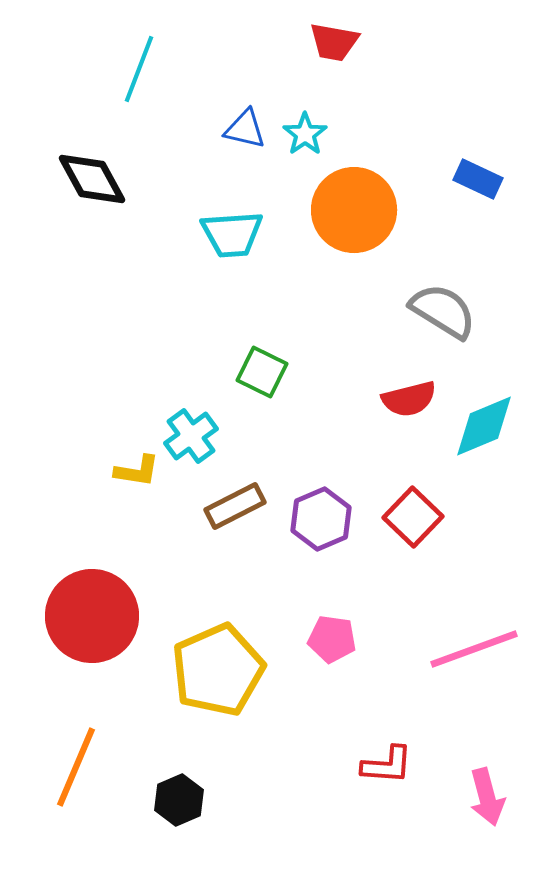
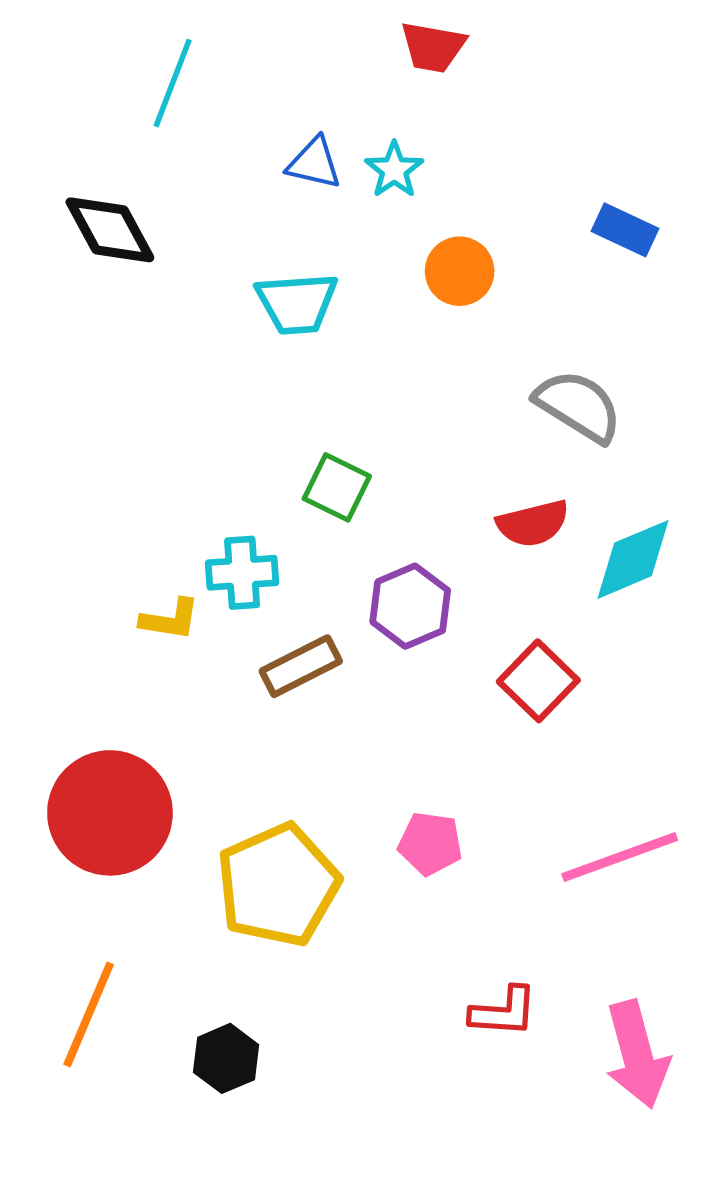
orange circle: (354, 210) -> (460, 271), size x0.6
cyan cross: (191, 436) -> (242, 573), turned 32
purple hexagon: (321, 519) -> (410, 606), moved
pink arrow: (487, 797) -> (637, 1054), size x1.4

